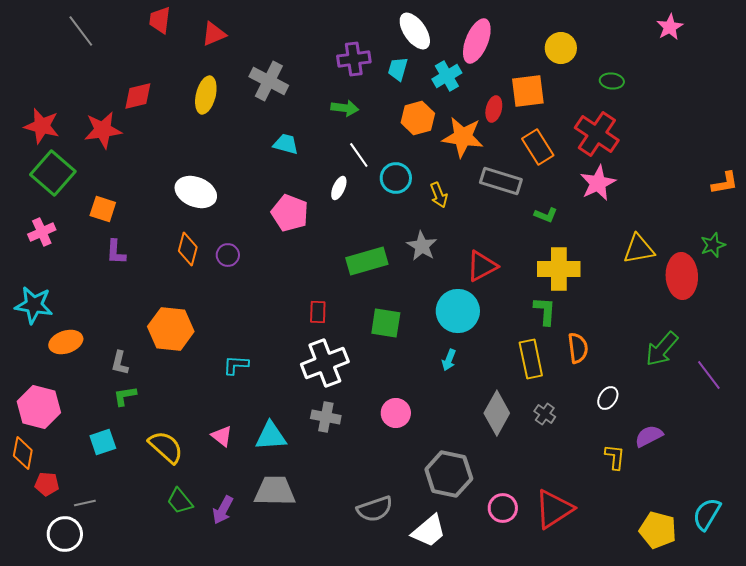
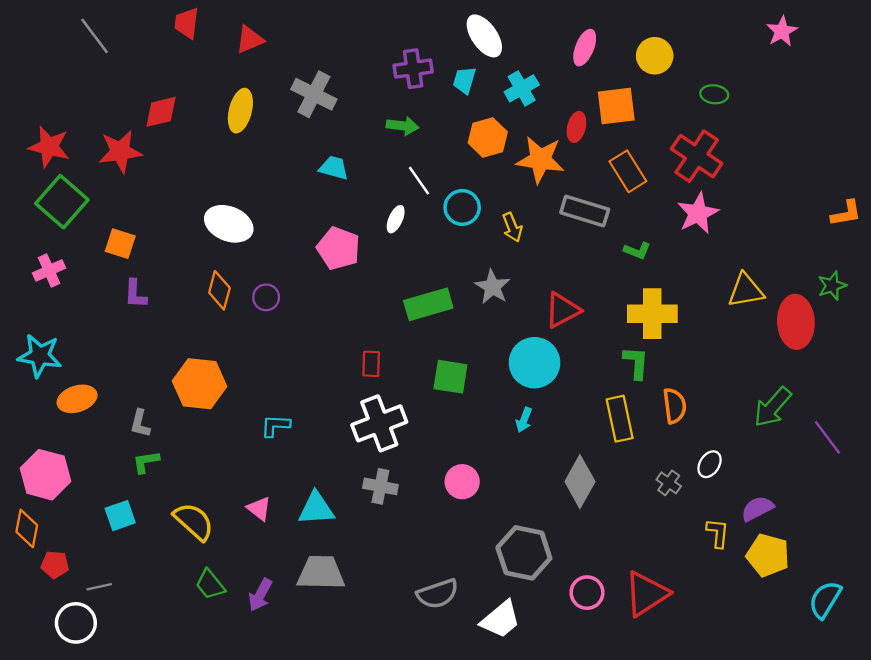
pink ellipse: (477, 41) -> (585, 48), moved, size x0.7
gray cross: (545, 414) -> (669, 483), moved
yellow pentagon: (658, 530) -> (768, 555), moved

